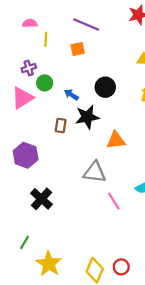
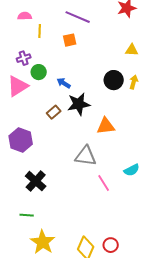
black circle: (105, 87) -> (114, 80), moved
brown rectangle: (61, 125) -> (54, 112), turned 40
green line: (24, 242) -> (27, 215), moved, turned 64

